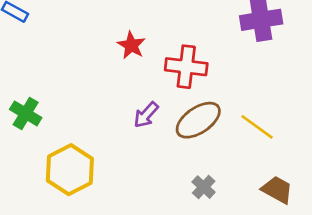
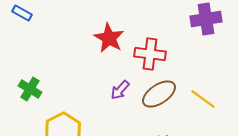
red star: (131, 45) -> (109, 38), size x1.4

